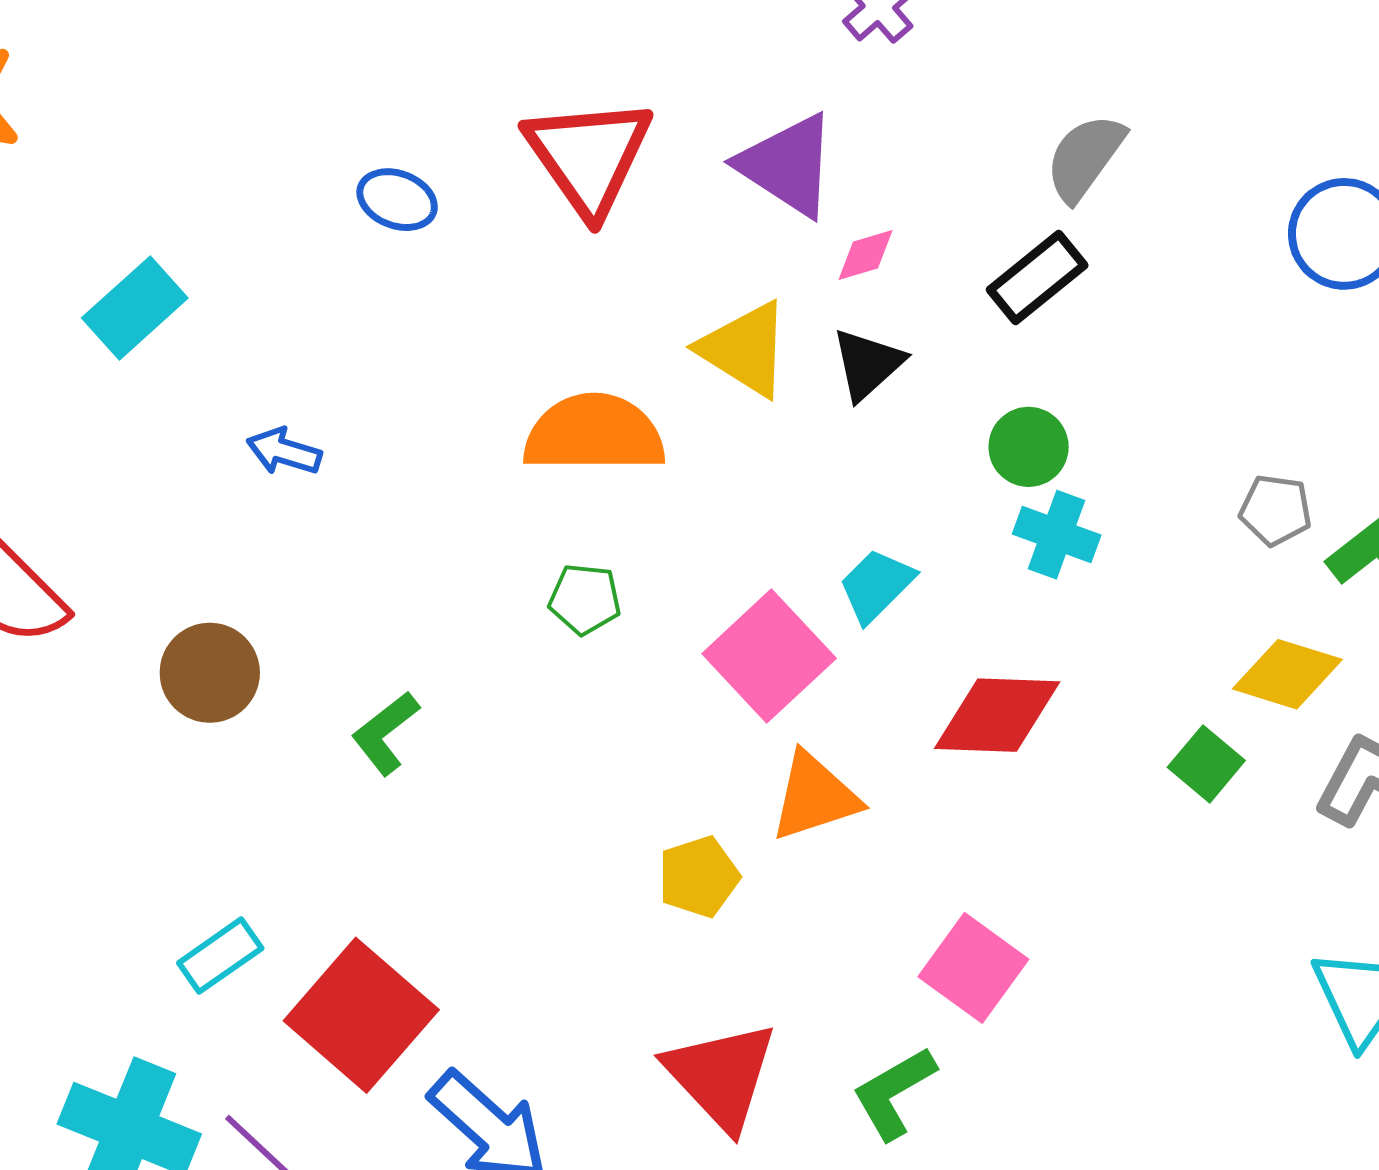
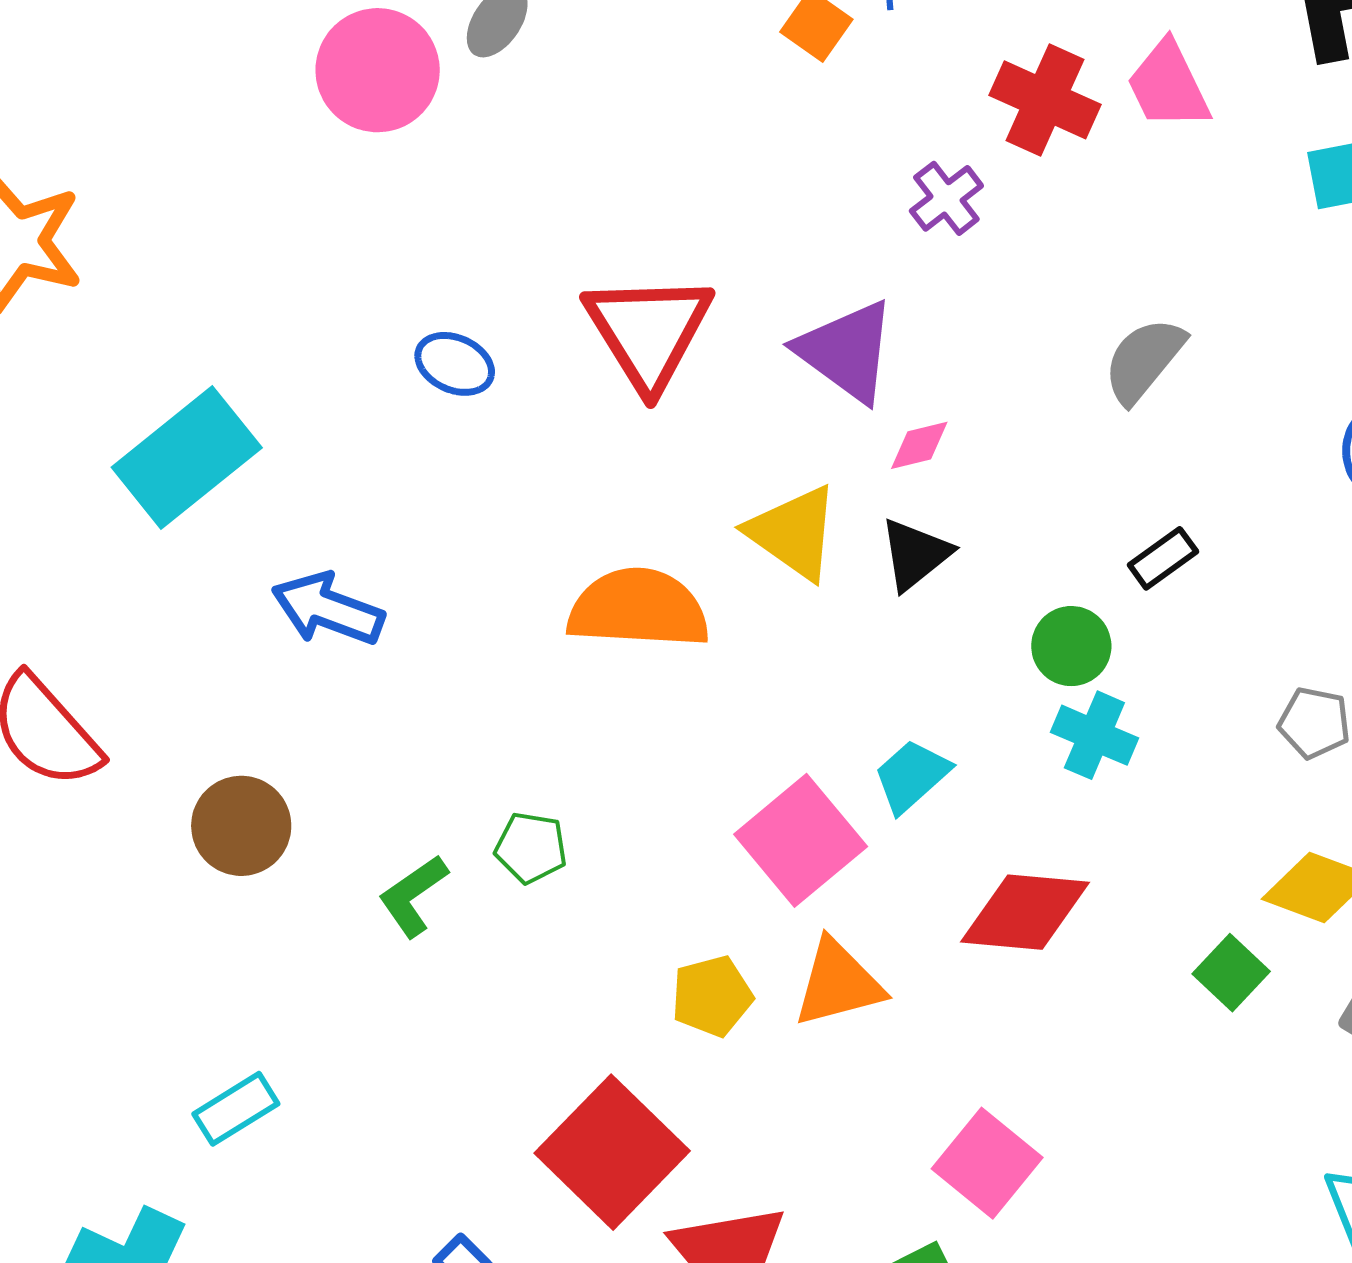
black rectangle: (1037, 277) -> (1163, 558), moved, size x0.7
cyan rectangle: (135, 308) -> (187, 457), size x1.4
blue arrow: (284, 451) -> (328, 609), size x1.5
green pentagon: (585, 599) -> (531, 848), moved
yellow pentagon: (699, 877) -> (712, 996), moved
red square: (361, 1015) -> (612, 1152), moved

